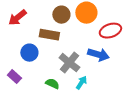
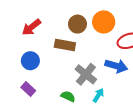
blue circle: (29, 53) -> (30, 61), moved

